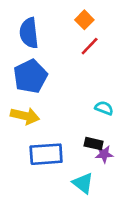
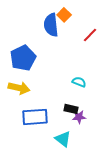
blue semicircle: (29, 33) -> (51, 25), moved
red line: (90, 46) -> (90, 35), moved

